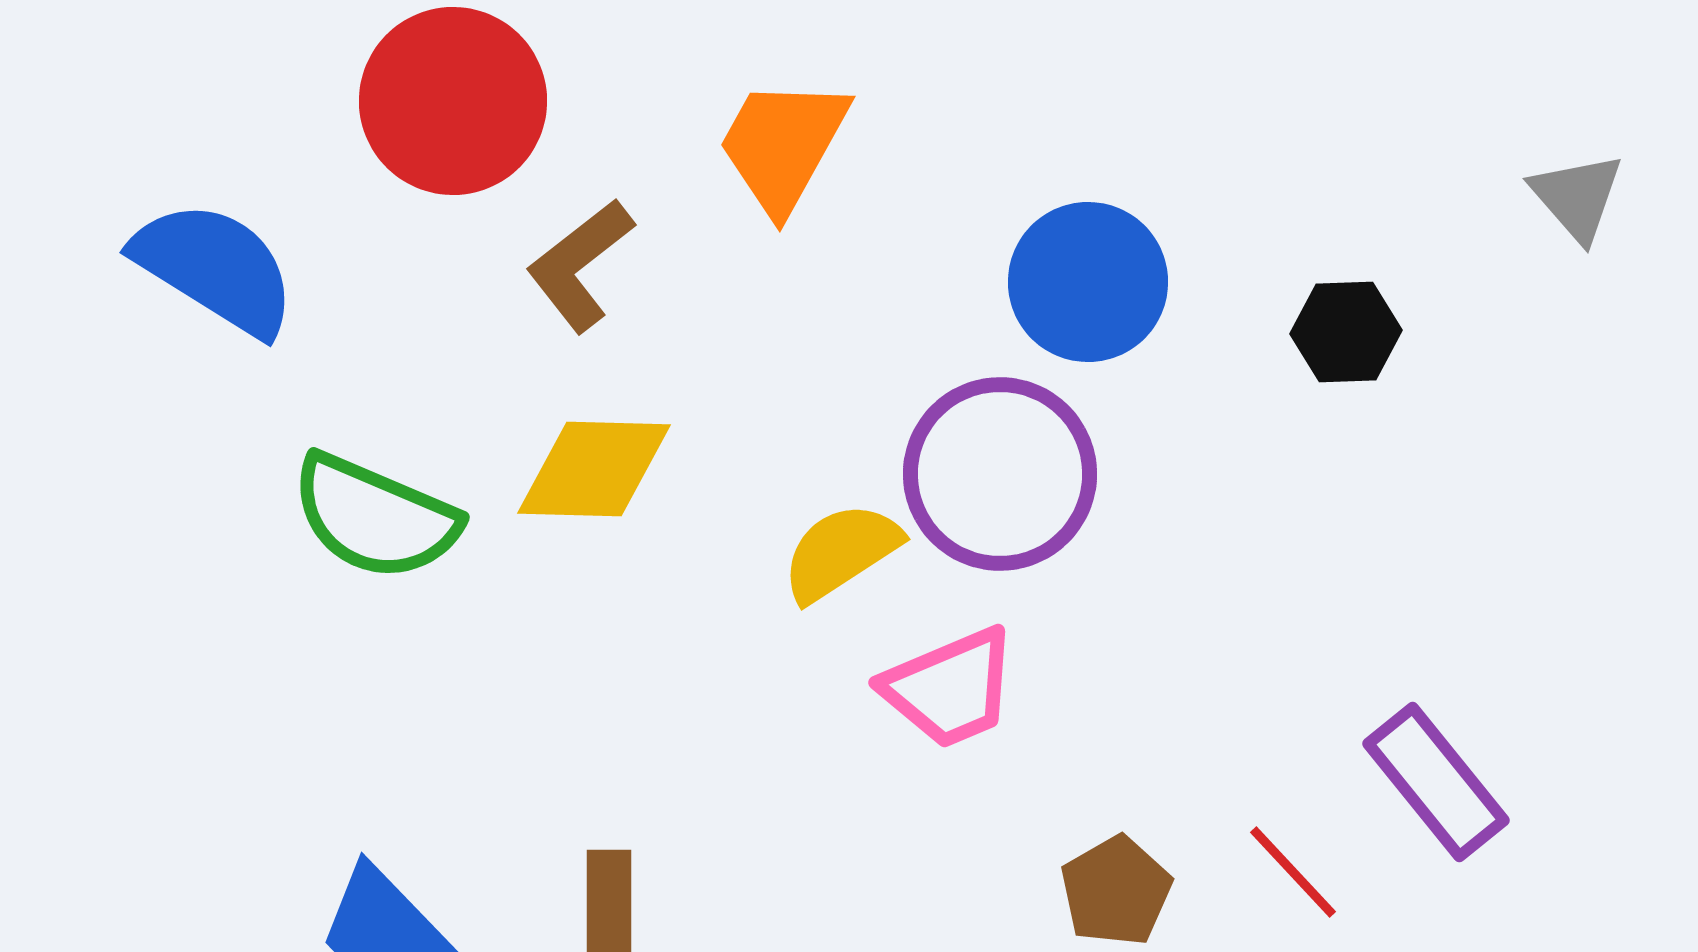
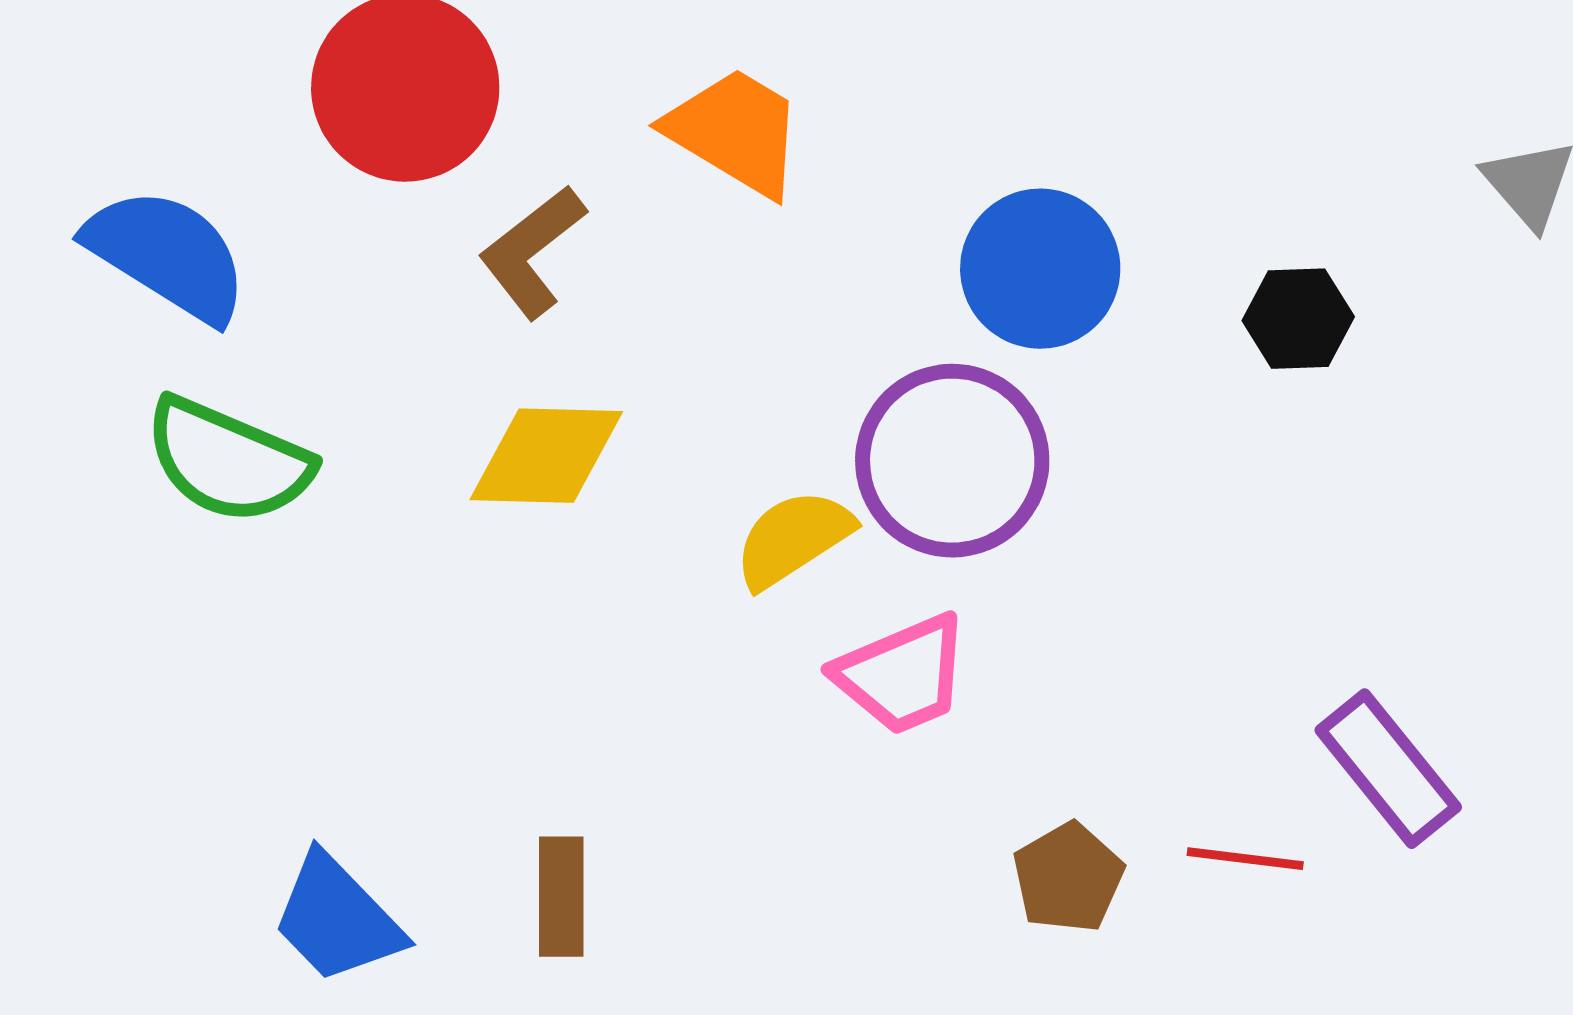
orange trapezoid: (783, 145) -> (735, 132), turned 92
green semicircle: (375, 517) -> (228, 461), moved
red line: (1293, 872) -> (1245, 859), turned -40

